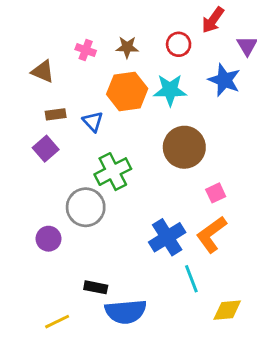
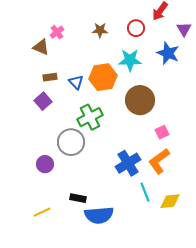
pink cross: (86, 50) -> (57, 32), moved, turned 32
orange hexagon: (127, 91) -> (103, 77), moved
yellow diamond: (227, 310) -> (170, 201), moved
yellow line: (57, 322) -> (42, 212), moved

